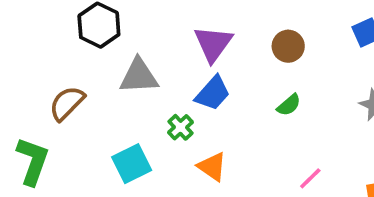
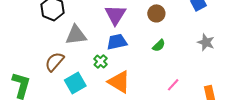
blue trapezoid: (213, 93) -> (117, 42), turned -140
brown semicircle: (67, 103) -> (55, 62), moved
orange triangle: (212, 167) -> (119, 82), size x1.4

